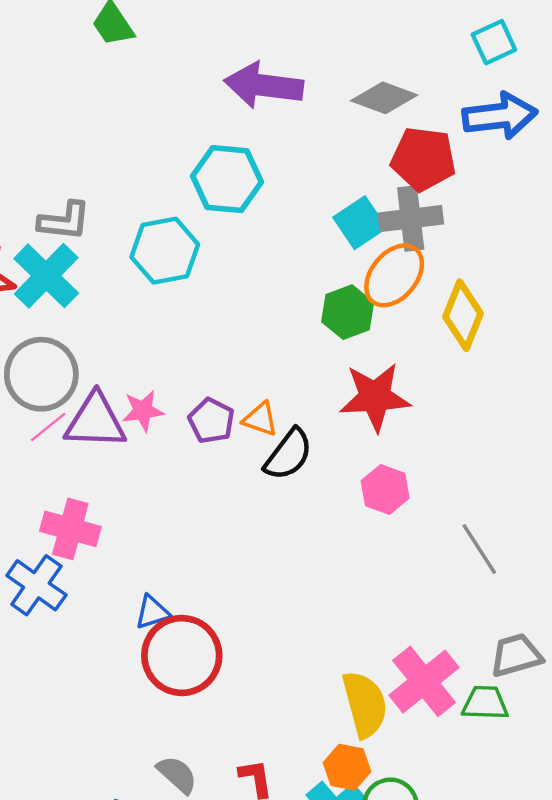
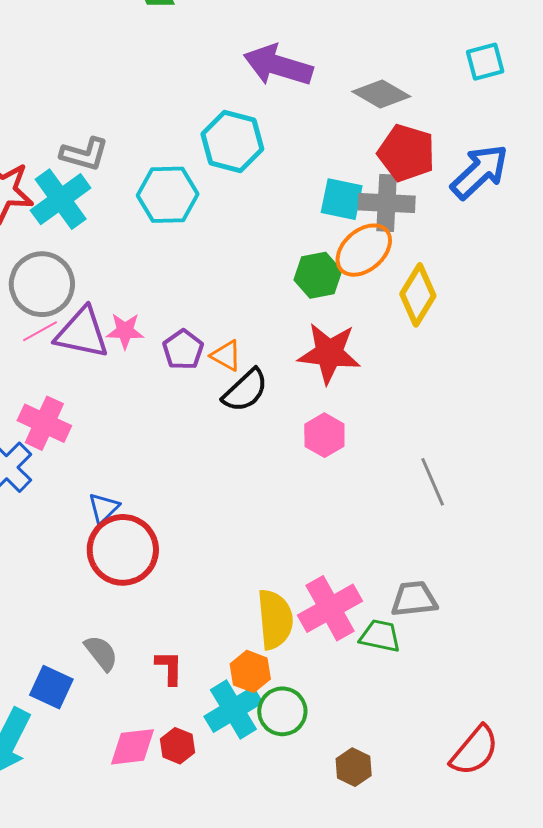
blue arrow: (500, 116) -> (480, 172), moved, turned -46
cyan square: (360, 223) -> (342, 199), turned 36
gray line: (479, 549) -> (433, 482), moved
blue triangle: (153, 612) -> (104, 508), turned -36

